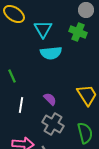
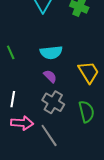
cyan semicircle: (51, 53) -> (51, 52), moved
white line: (21, 105) -> (13, 99), moved

